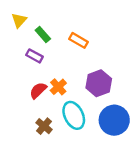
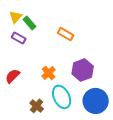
green rectangle: (43, 34) -> (30, 23), moved
purple rectangle: (34, 56) -> (19, 38), moved
red semicircle: (38, 90) -> (13, 76), moved

